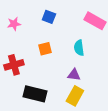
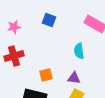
orange square: (45, 49) -> (46, 75), moved
red cross: (14, 65) -> (14, 56), moved

